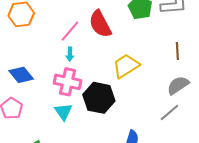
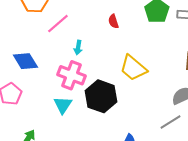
red semicircle: (100, 24) -> (113, 21), size x0.5
pink line: (70, 31) -> (58, 24), moved
yellow trapezoid: (126, 66) -> (133, 68), turned -116

